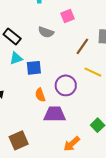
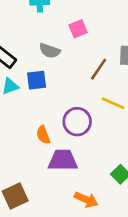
blue square: (34, 68) -> (37, 80), moved
orange arrow: (72, 144) -> (86, 200), turned -114

